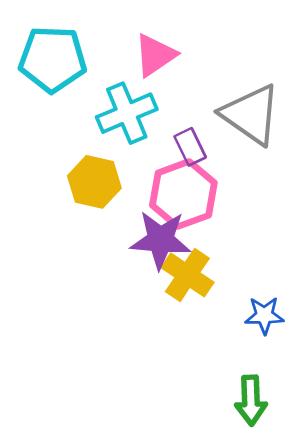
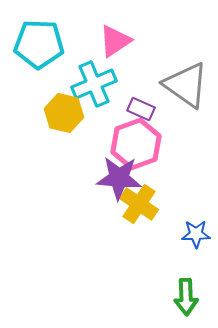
purple rectangle: (190, 147) -> (141, 109), turned -40
yellow hexagon: (94, 182) -> (64, 113), moved

